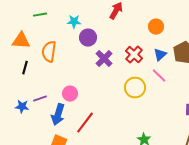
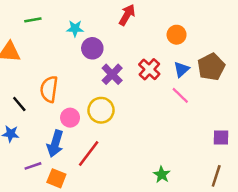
orange semicircle: (49, 52) -> (49, 89), moved
black line: (25, 68) -> (19, 104), moved, turned -56
yellow circle: (135, 88) -> (101, 110), moved
purple line: (40, 99) -> (33, 166), moved

